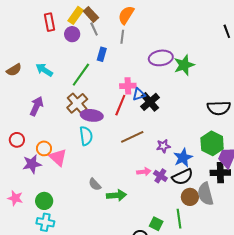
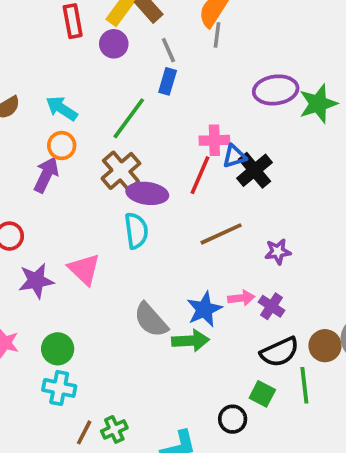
gray line: (94, 29) -> (168, 50), moved
gray line: (122, 37) -> (217, 35), moved
orange circle: (44, 148) -> (62, 146), moved
blue star: (183, 158) -> (204, 309), moved
black semicircle: (182, 177) -> (280, 352), moved
gray semicircle: (95, 184) -> (151, 320), size x1.5

